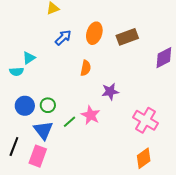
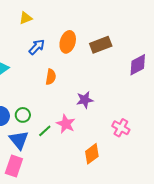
orange semicircle: (86, 68) -> (51, 77), moved
pink cross: (146, 120) -> (121, 128), size x0.7
orange diamond: (144, 158) -> (92, 154), moved

